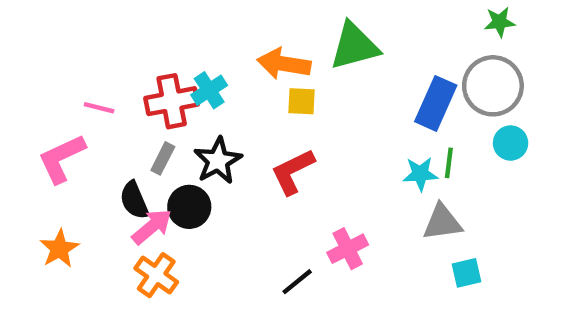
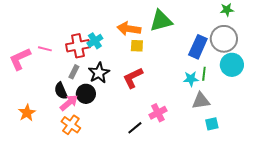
cyan circle: (511, 143) -> (232, 65), size x1.5
pink L-shape: (62, 158) -> (20, 59), moved

